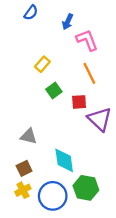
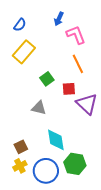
blue semicircle: (31, 13) -> (20, 25), moved
yellow rectangle: (42, 64) -> (24, 52), moved, size x1.6
gray triangle: (29, 136) -> (39, 108), moved

